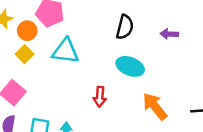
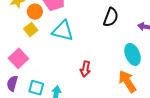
cyan ellipse: (130, 66) -> (133, 54), moved, turned 40

